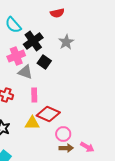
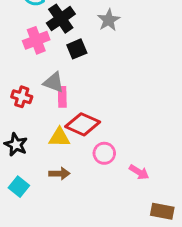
black square: (44, 62) -> (77, 49), turned 32
gray triangle: (25, 72) -> (54, 82), moved
brown arrow: (66, 148) -> (59, 174), moved

